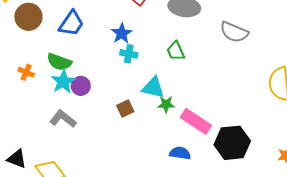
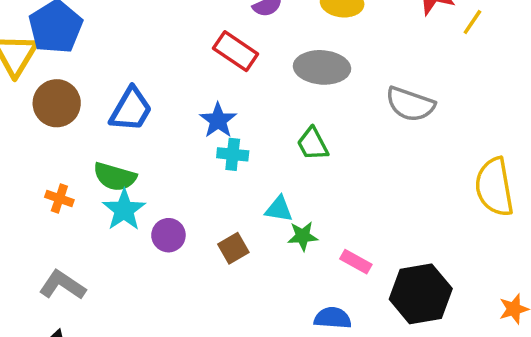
purple circle: (81, 86) -> (168, 235), moved
cyan triangle: (153, 88) -> (279, 209), size x0.7
gray L-shape: (63, 119) -> (62, 285), moved
pink rectangle: (196, 121) -> (356, 262), size x0.6

